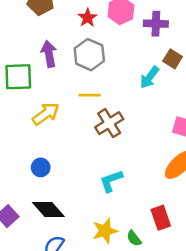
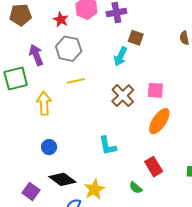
yellow arrow: (46, 114) -> (44, 103), turned -45
brown cross: (109, 123) -> (123, 96), moved
cyan L-shape: (111, 181) -> (108, 146), turned -70
yellow star: (105, 231) -> (94, 189), moved

